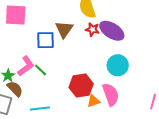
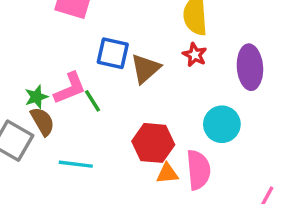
brown triangle: (64, 29) -> (145, 69), moved
purple ellipse: (112, 31) -> (250, 67), moved, turned 40

